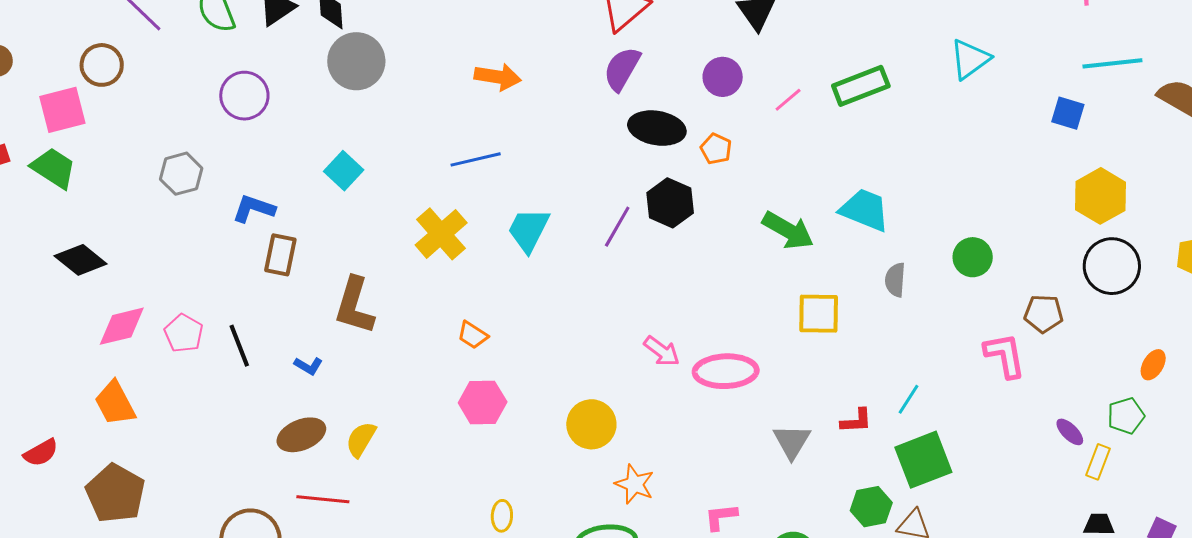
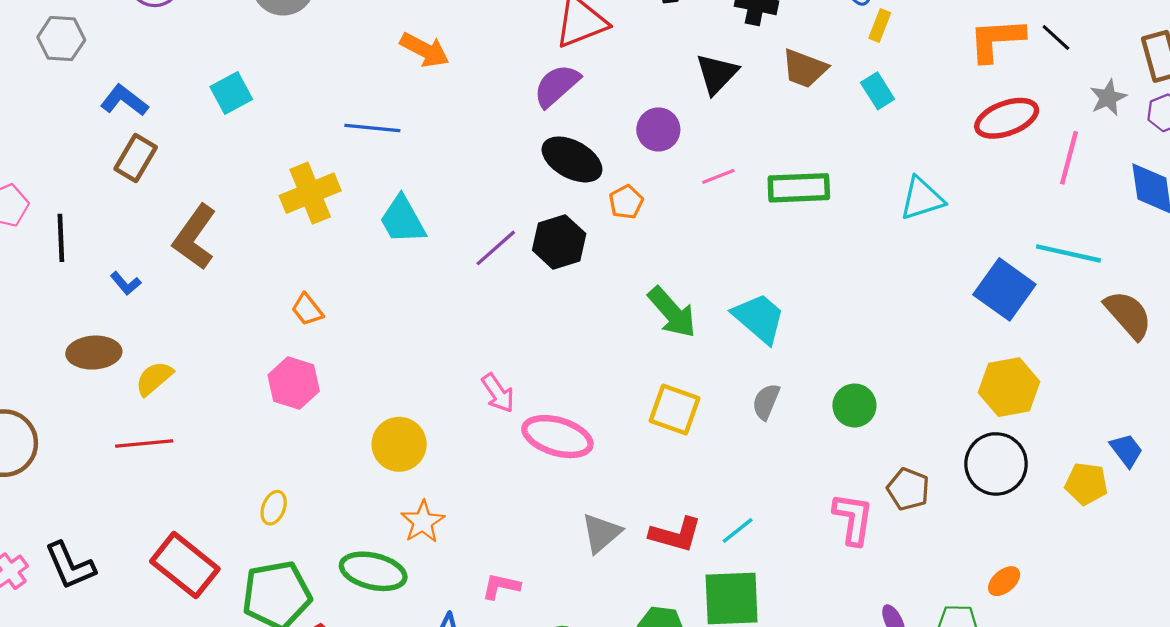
blue square: (1068, 113) -> (1004, 289), size x1.6
cyan trapezoid: (529, 230) -> (403, 220), turned -75
red L-shape: (856, 421) -> (676, 534), size x1.4
red line: (323, 499) -> (144, 443), moved, turned -30

